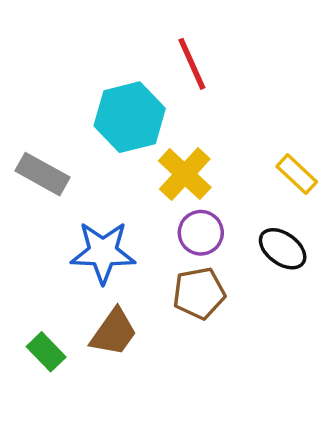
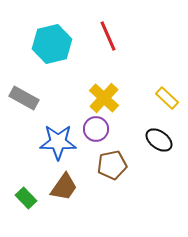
cyan hexagon: (130, 117) -> (52, 44), moved
purple circle: (201, 233) -> (96, 129), moved

